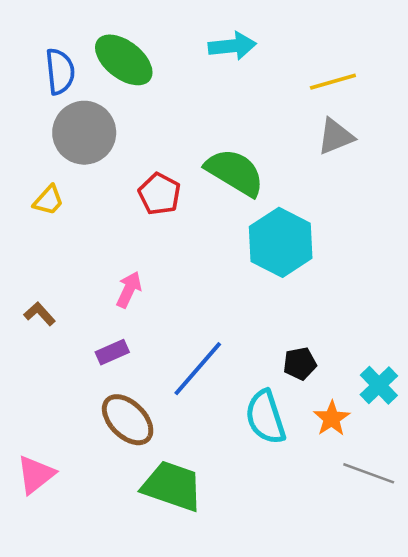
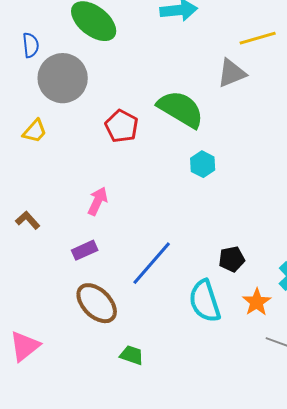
blue semicircle: (60, 71) -> (31, 45), moved, size x0.7
gray triangle: (336, 137) -> (232, 73), moved
cyan hexagon: (281, 242) -> (203, 164), moved, size x0.5
green trapezoid: (172, 486) -> (132, 355), size x0.5

